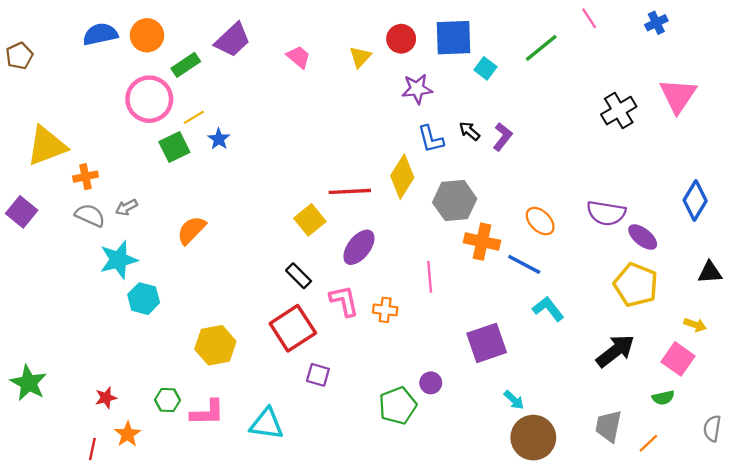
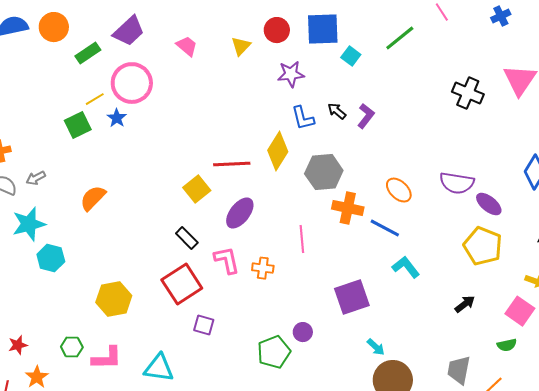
pink circle: (149, 99) -> (132, 83), moved
black cross: (619, 111) -> (468, 93), turned -36
black arrow: (615, 351) -> (465, 304), size x0.6

